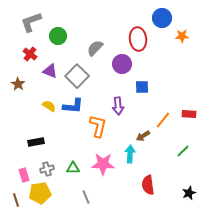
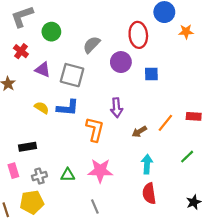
gray square: (77, 76) -> (72, 75), turned -30
blue square: (142, 87) -> (151, 74), moved
brown arrow: (143, 136) -> (139, 132), moved
cyan arrow: (130, 154) -> (147, 164), moved
pink rectangle: (24, 175) -> (13, 171), moved
gray line: (86, 197) -> (95, 206), moved

